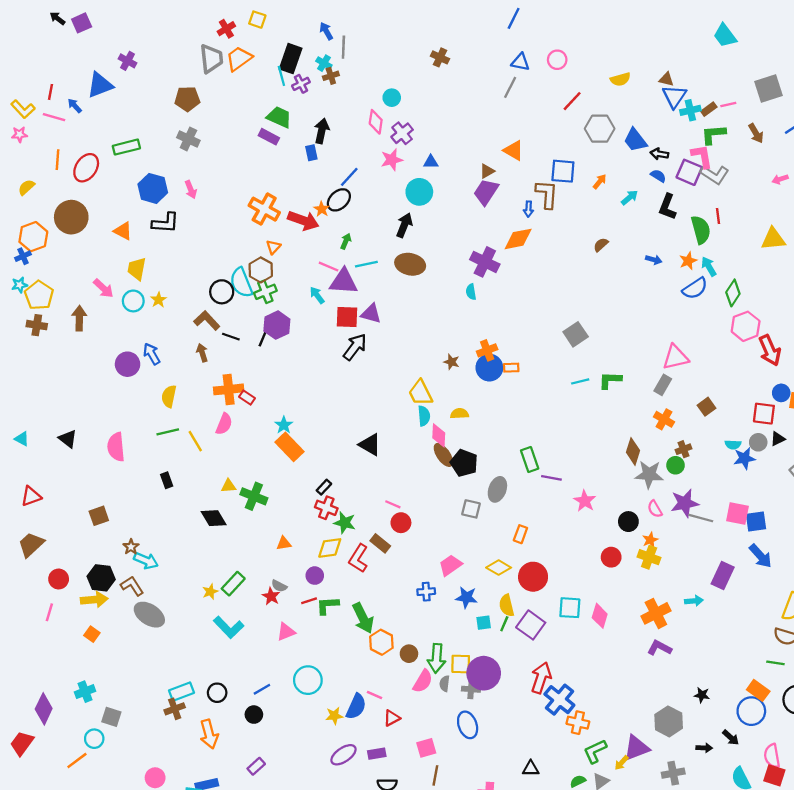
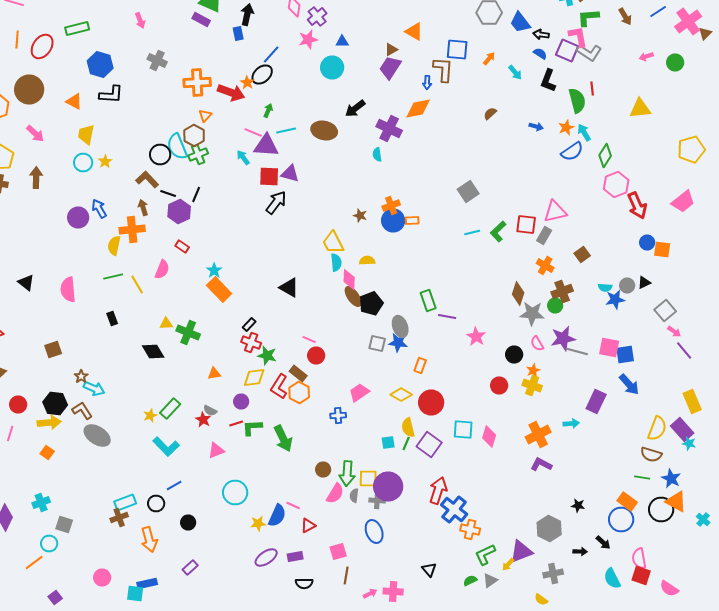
gray cross: (188, 139) -> (157, 60), moved
pink arrow: (191, 190) -> (140, 20), moved
cyan arrow: (630, 198) -> (515, 72), turned 91
orange cross: (264, 209) -> (197, 82), turned -32
black arrow: (404, 225) -> (355, 108), moved, turned -150
pink arrow: (103, 288) -> (35, 134), moved
purple hexagon: (277, 325) -> (179, 212), moved
green L-shape: (610, 380) -> (498, 232), turned -45
orange cross: (229, 389) -> (132, 230), moved
red square: (764, 414) -> (526, 224), moved
brown cross: (684, 449) -> (562, 292), size x1.5
black pentagon: (464, 463) -> (371, 304), turned 30
gray ellipse: (497, 489) -> (400, 326), turned -40
blue star: (466, 597) -> (398, 342), moved
orange hexagon: (381, 642) -> (299, 392), moved
blue line: (262, 689) -> (174, 486), moved
black triangle: (531, 769) -> (429, 570), turned 49

